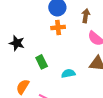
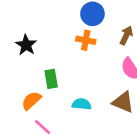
orange semicircle: (23, 87) -> (31, 101), moved

